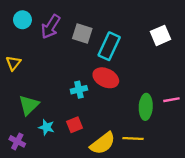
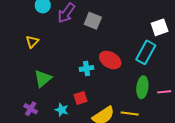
cyan rectangle: (109, 46) -> (146, 52), moved
pink line: (171, 100) -> (164, 92), moved
cyan star: (46, 127) -> (62, 110), moved

